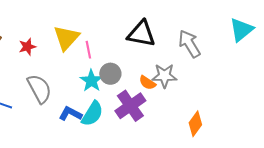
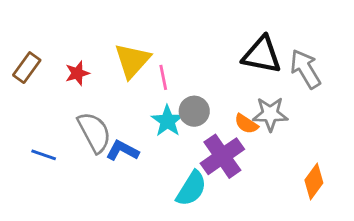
black triangle: (141, 34) -> (262, 55), moved
blue L-shape: (70, 114) -> (122, 151), moved
cyan semicircle: (92, 114) -> (191, 189), moved

